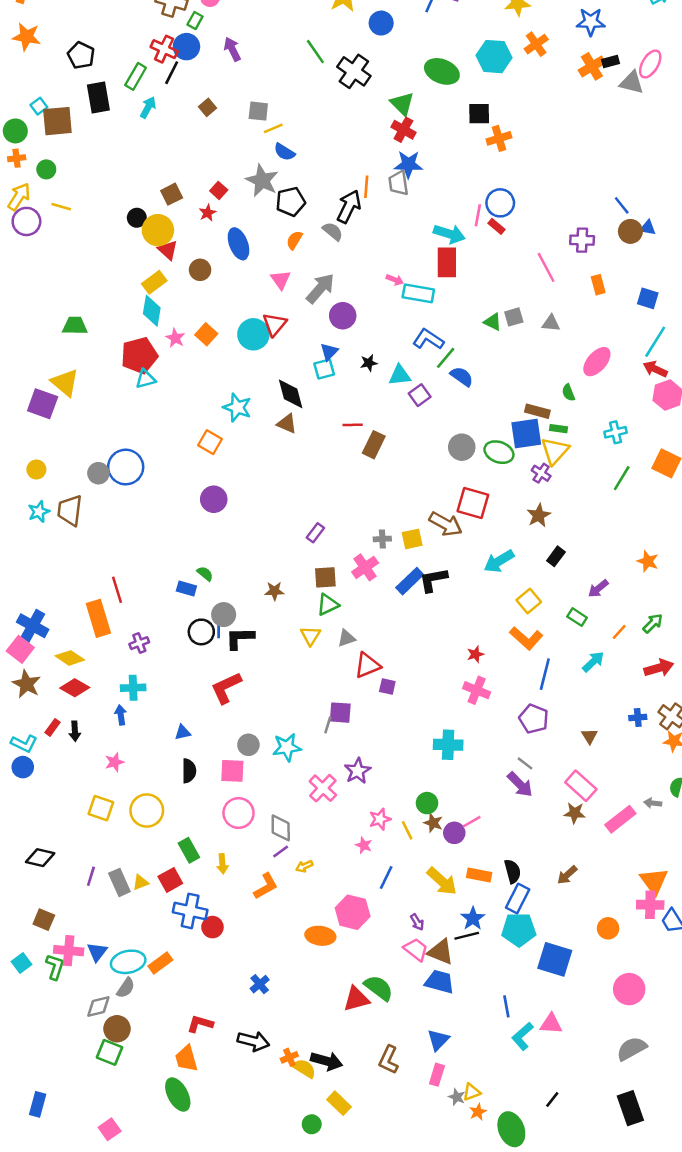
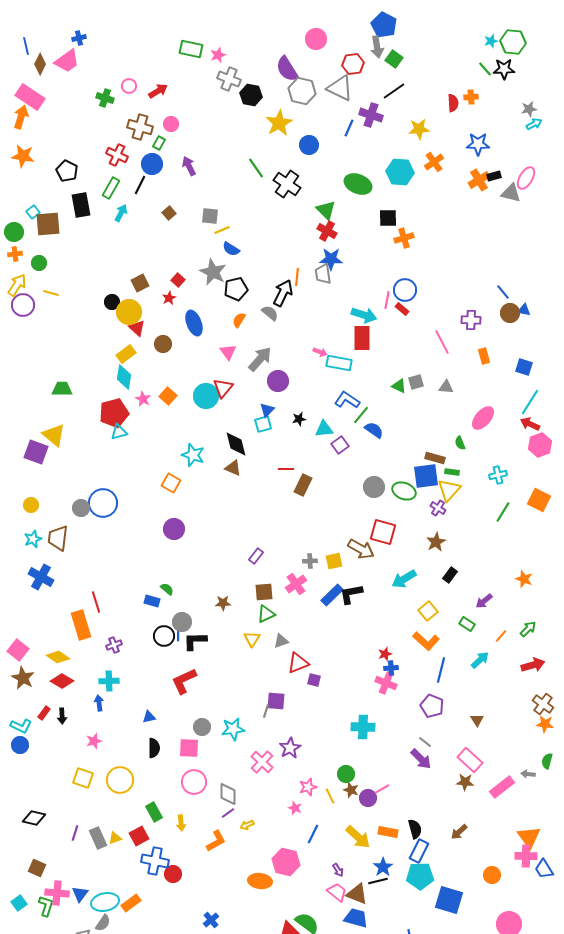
red cross: (164, 49) -> (117, 155), moved
blue cross: (33, 626) -> (41, 577), moved
blue cross: (638, 718) -> (391, 668), moved

